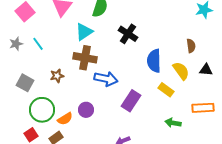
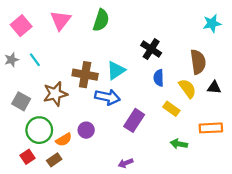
cyan triangle: (84, 32) -> (116, 70), moved
black cross: (128, 34) -> (151, 49), moved
brown semicircle: (191, 46) -> (198, 62), size x1.6
blue semicircle: (154, 61) -> (159, 78), size x0.7
brown star: (57, 76) -> (55, 94), size x1.6

